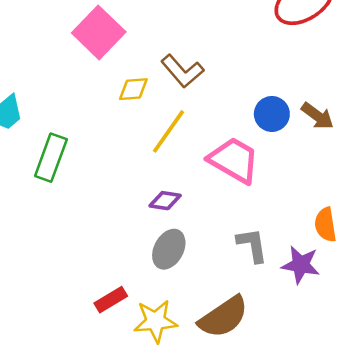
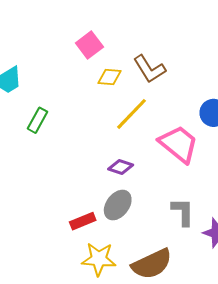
pink square: (99, 32) -> (89, 45), moved, size x0.7
green rectangle: (51, 158) -> (38, 120), size x0.7
red rectangle: (111, 300) -> (83, 221), moved

